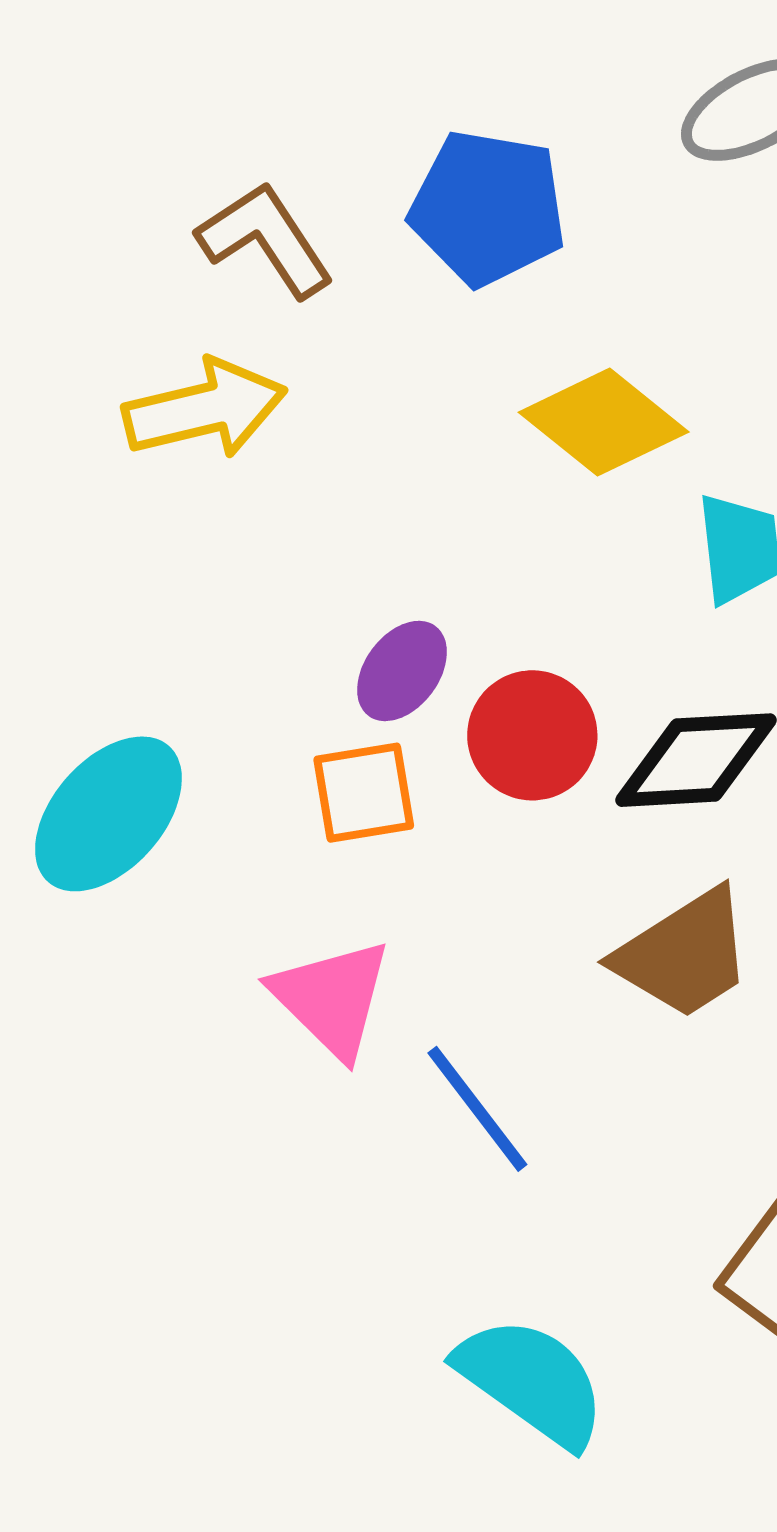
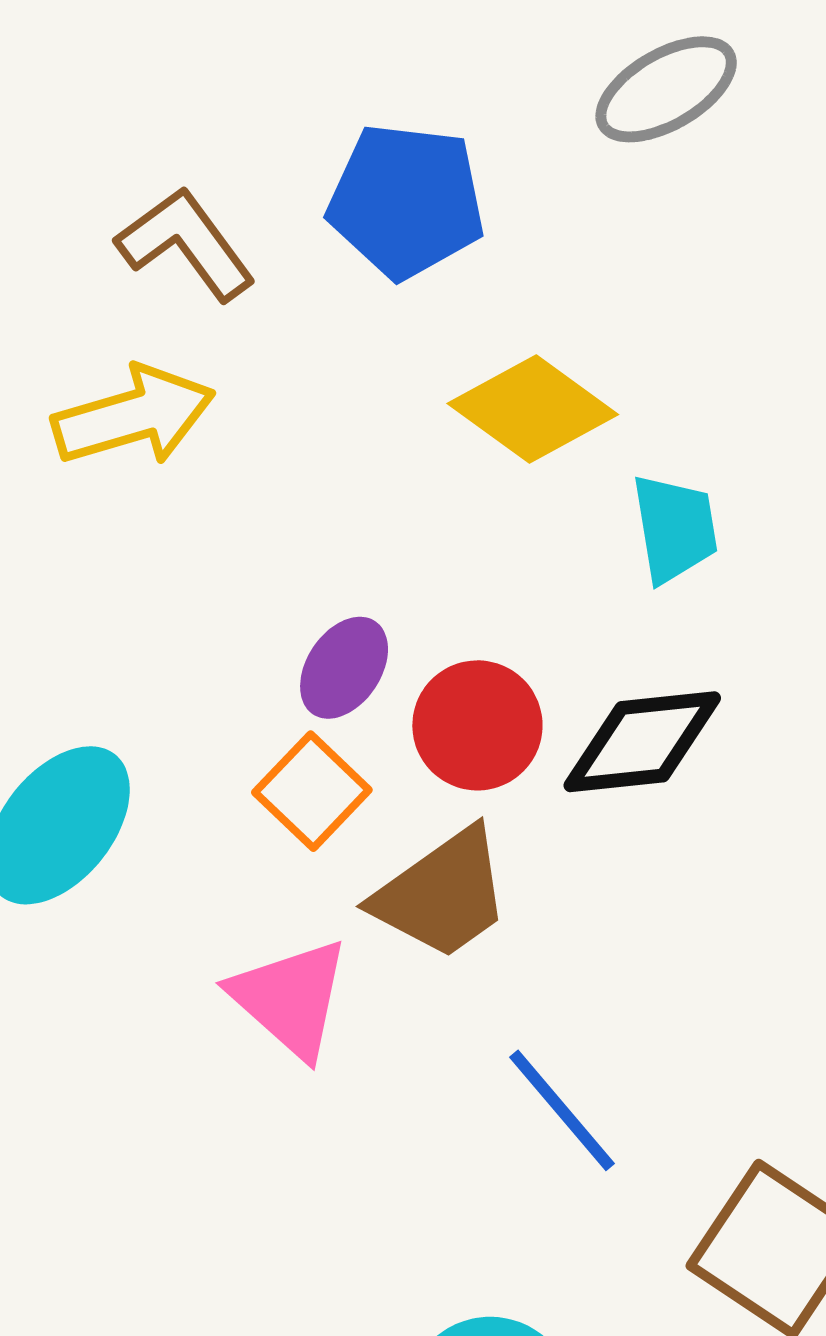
orange square: (364, 793) -> (312, 791), turned -34
brown trapezoid: (684, 954) -> (442, 894), moved
blue line: (477, 1109) -> (562, 1110), moved

